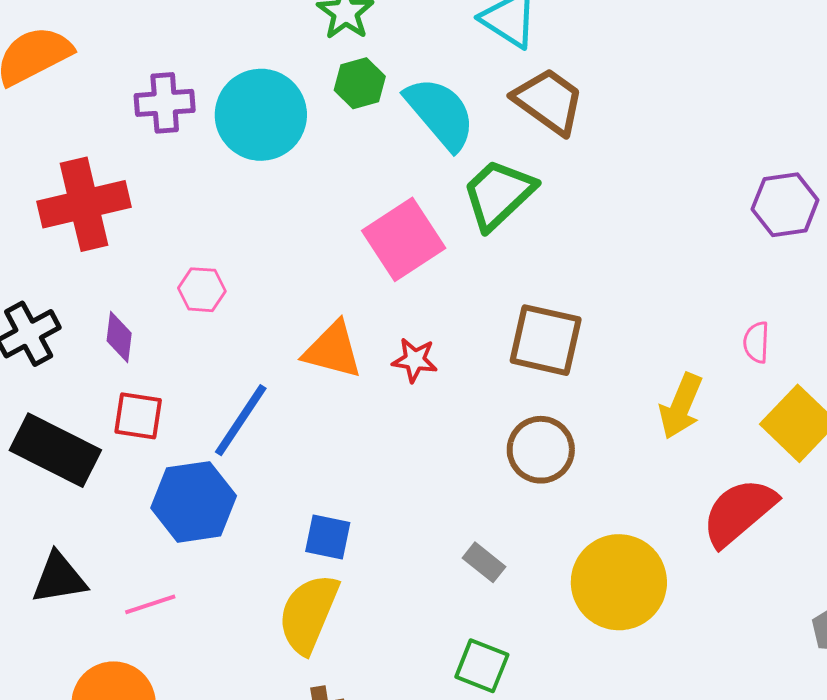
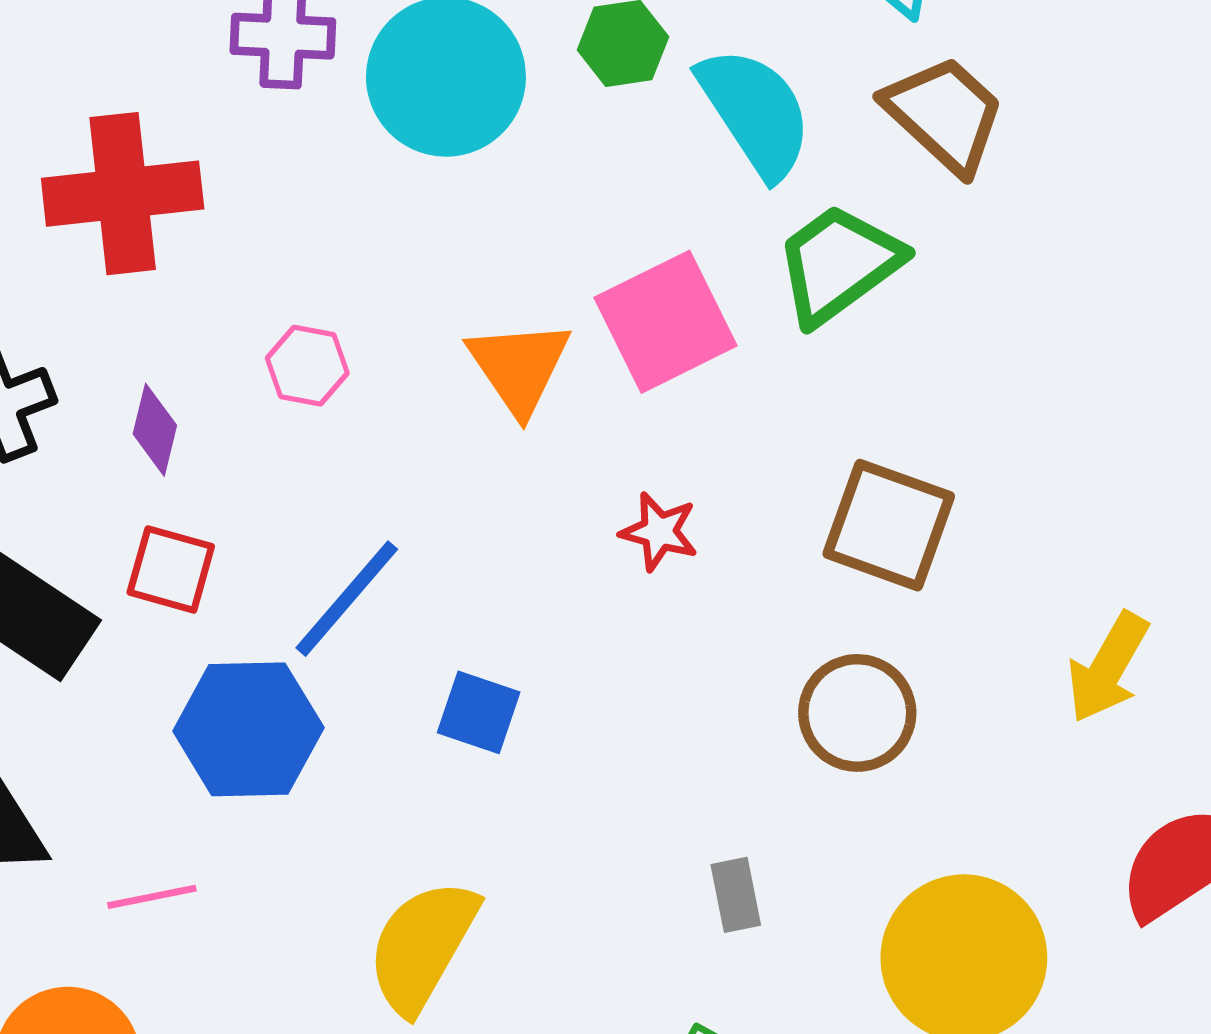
orange triangle: (333, 350) -> (519, 367), moved, turned 34
blue square: (328, 537) -> (479, 712), moved
gray rectangle: (484, 562) -> (736, 895), turned 33

